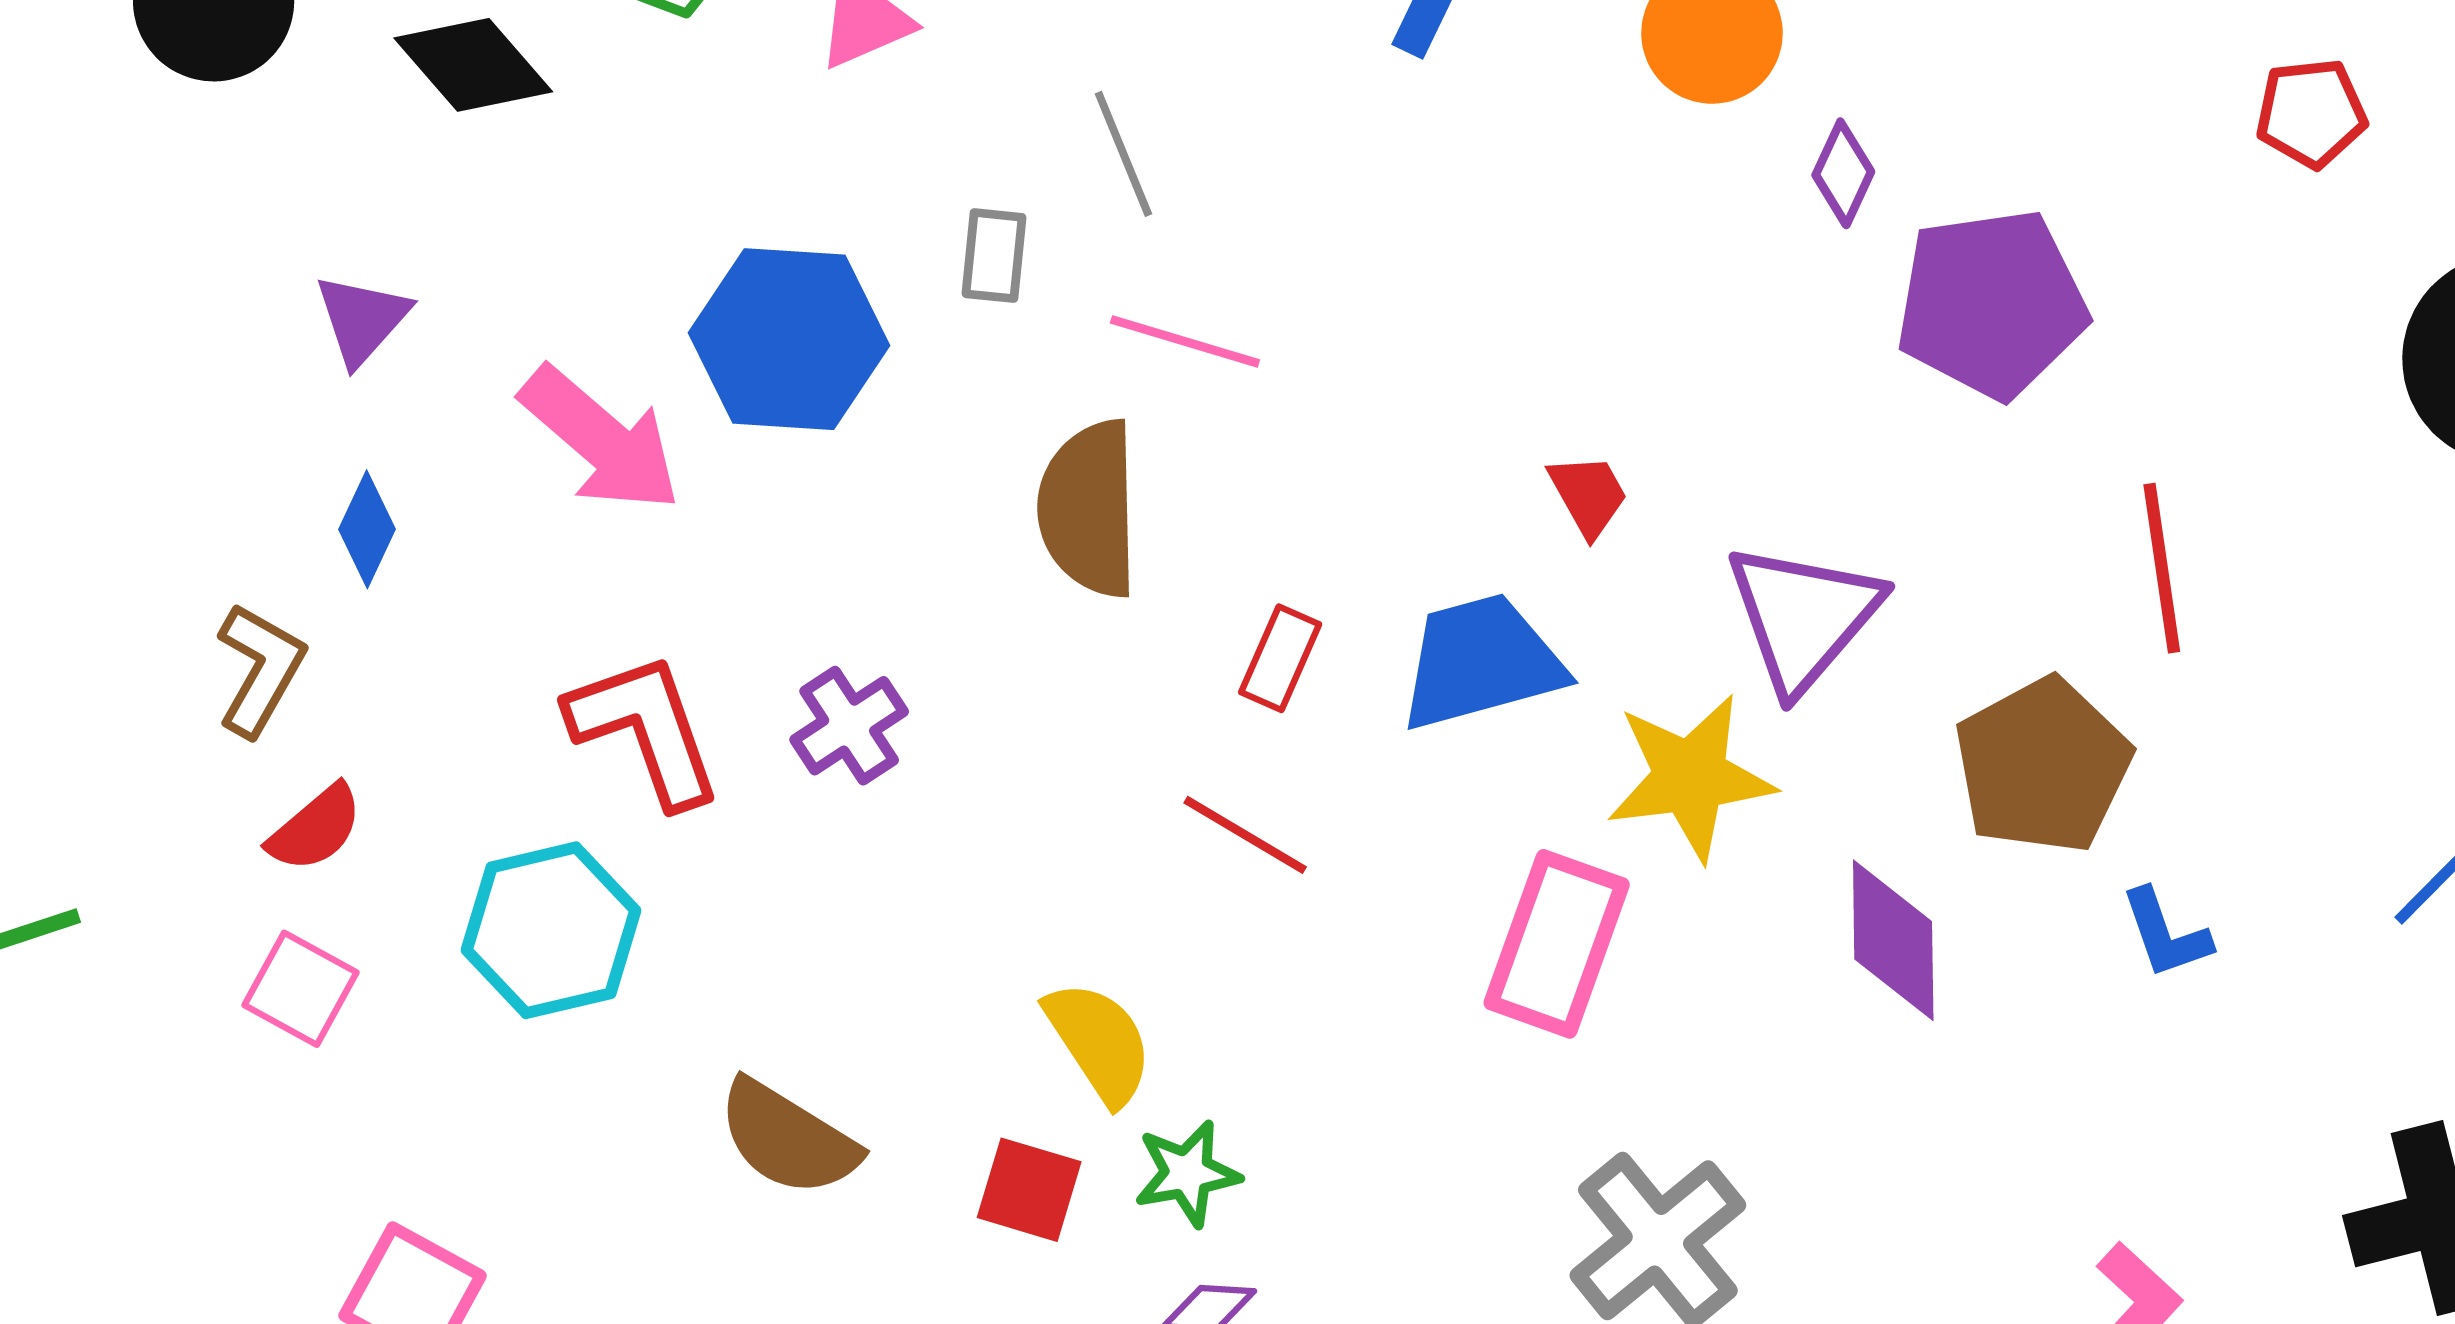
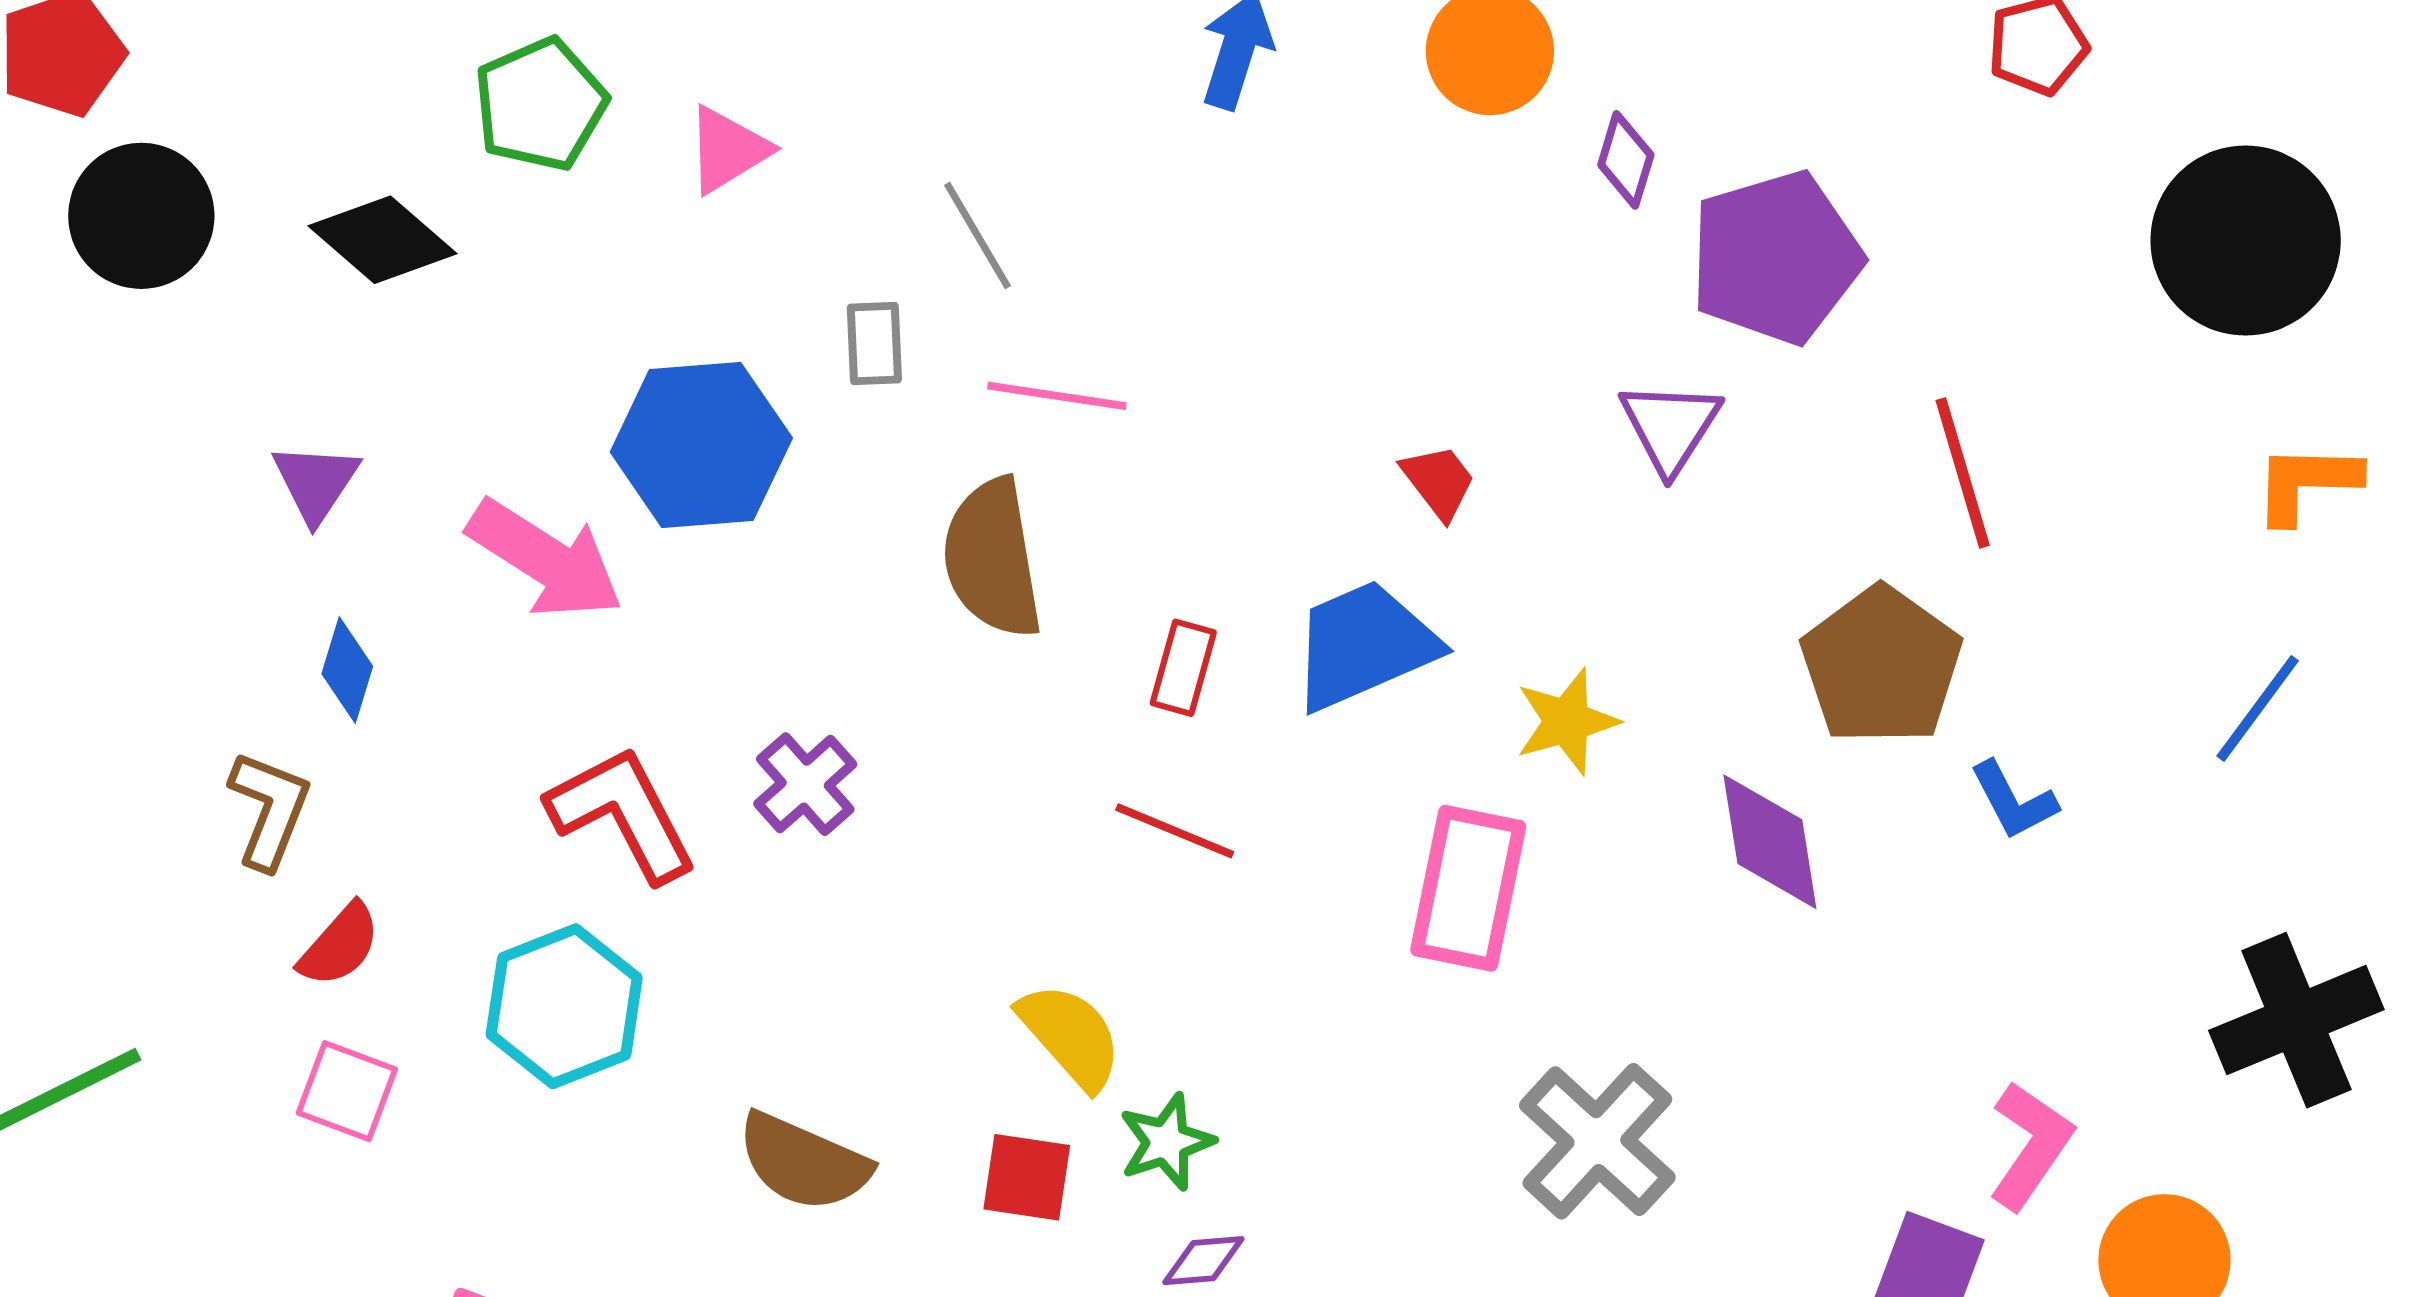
purple triangle: (1803, 617) -> (1670, 427), moved, size x0.7
yellow star: (1690, 777) -> (1567, 721), size x0.7

